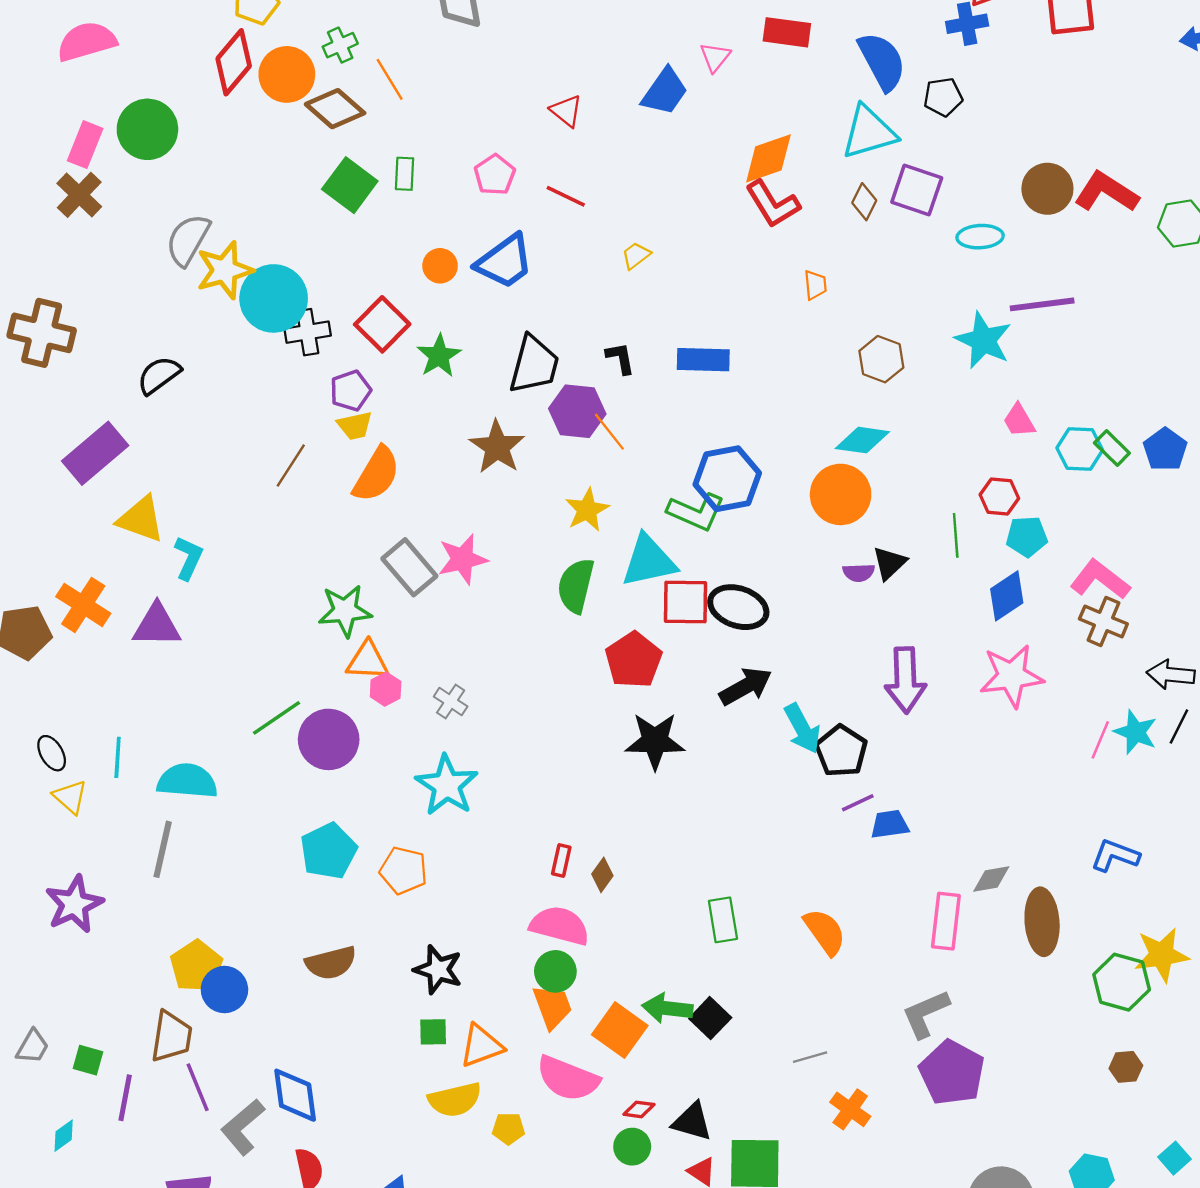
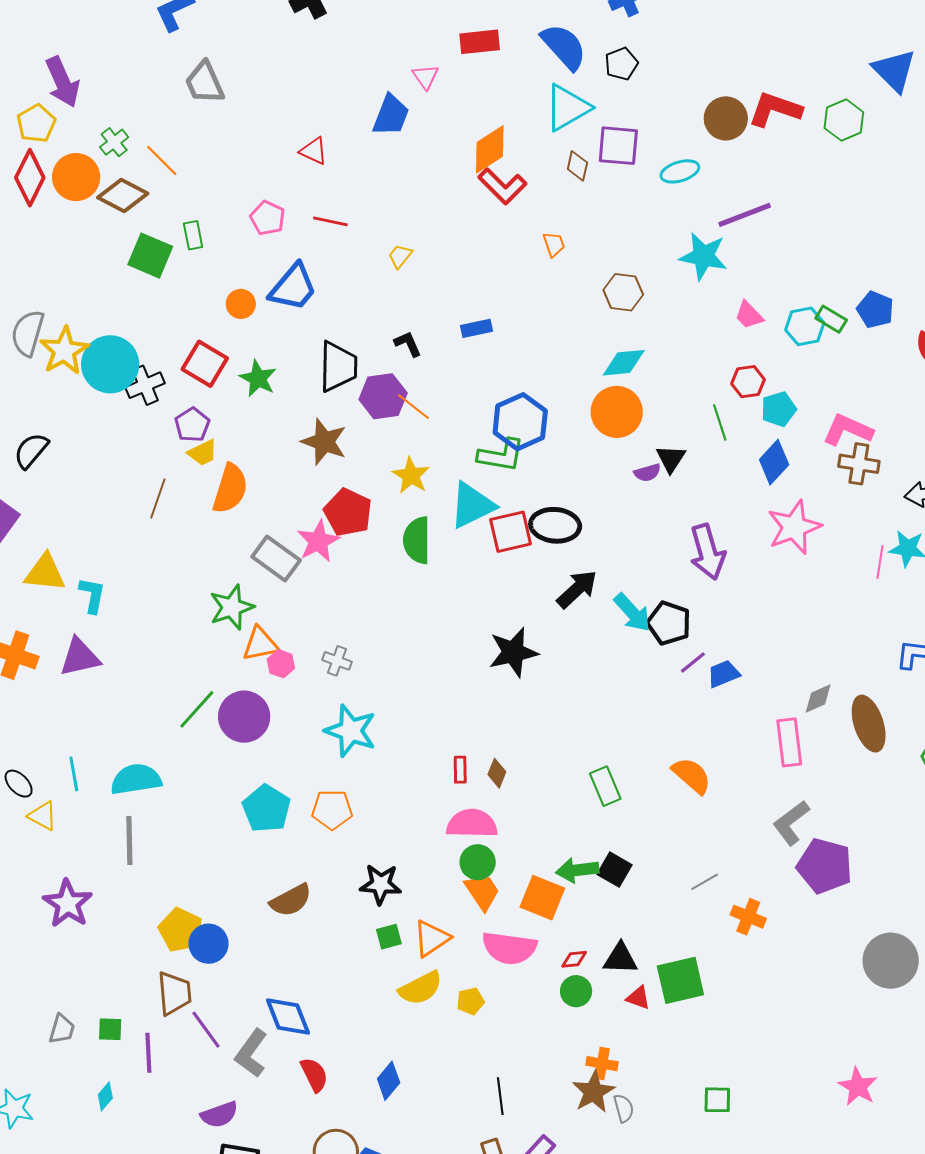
blue rectangle: (703, 360) -> (477, 328), size x0.7
red pentagon: (634, 660) -> (348, 512), moved

